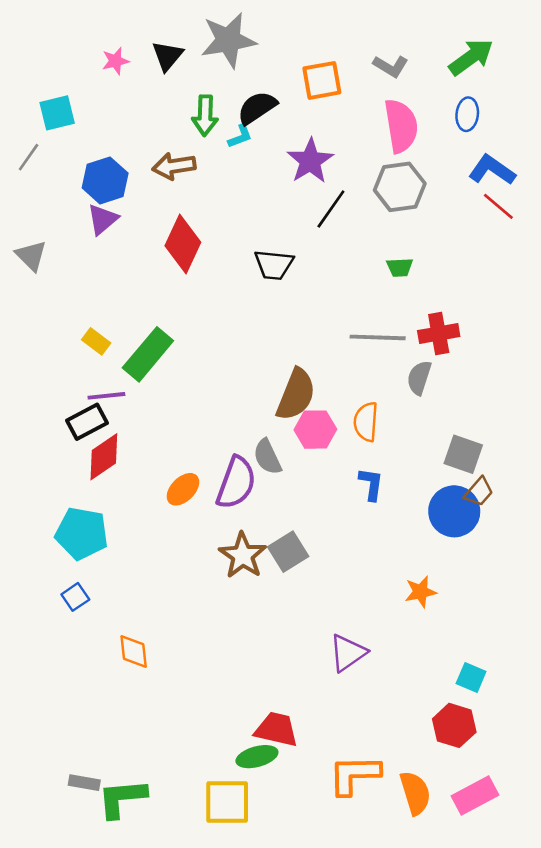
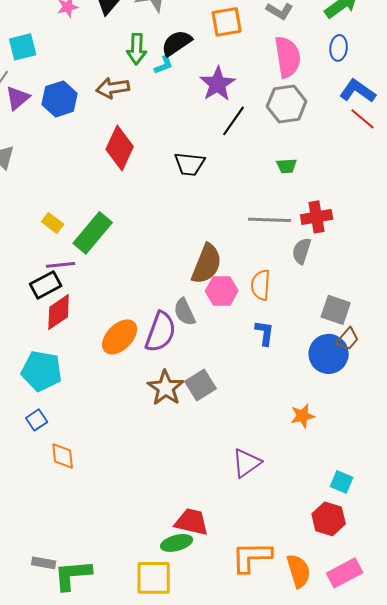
purple triangle: (103, 219) -> (18, 98), moved
orange ellipse: (183, 489) -> (120, 337), size x1.4
orange diamond: (134, 651) -> (63, 456), moved

